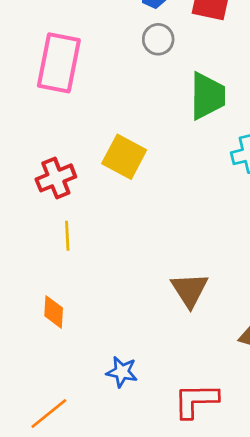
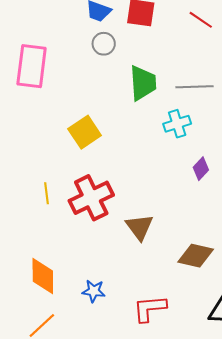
yellow square: (124, 157) -> (85, 132), turned 32
red cross: (56, 178) -> (91, 198), moved, size x1.5
orange diamond: (54, 312) -> (43, 276), moved, size x1.5

